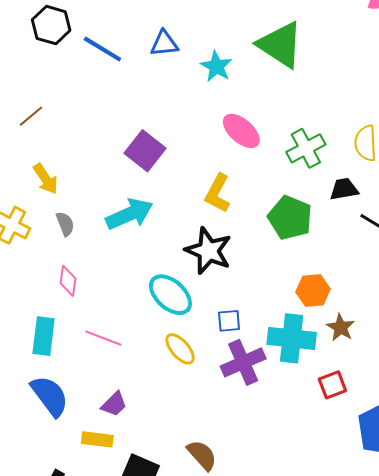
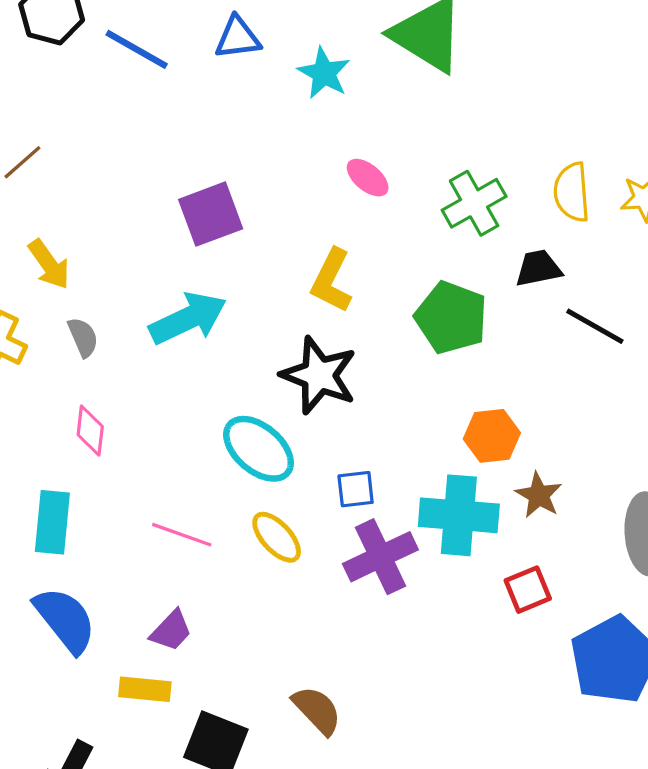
pink ellipse: (241, 131) -> (368, 178), size x0.7
purple square: (145, 151) -> (211, 214), turned 33
pink line: (103, 338) -> (182, 535), moved

